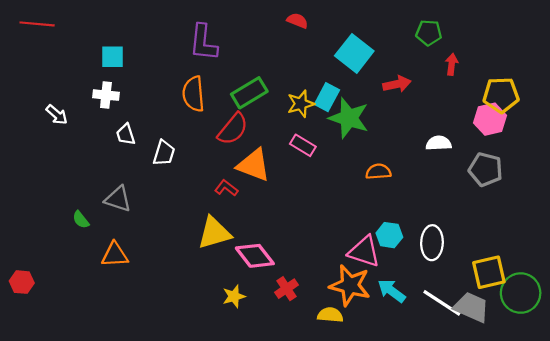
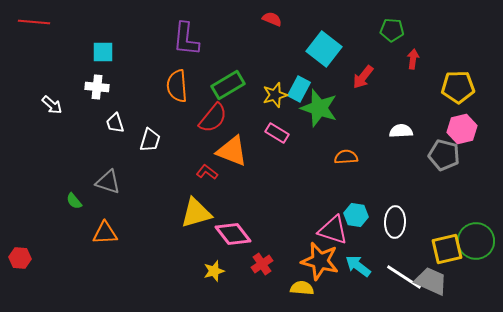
red arrow: (397, 84) -> (363, 77), turned 140
pink hexagon: (490, 119) -> (462, 129), moved
green circle: (521, 293) -> (476, 241), moved

